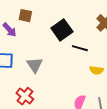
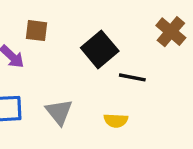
yellow semicircle: (96, 70) -> (116, 121), moved

